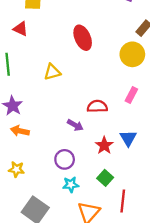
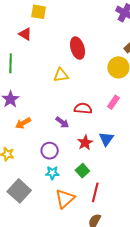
yellow triangle: (52, 72) -> (61, 75), moved
orange arrow: (20, 131) -> (23, 123), moved, turned -49

